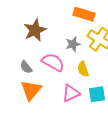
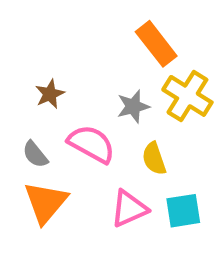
orange rectangle: (84, 14) -> (156, 44), turned 35
brown star: (35, 30) -> (50, 94), moved, size x0.6

